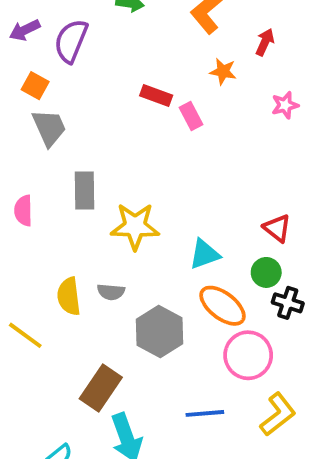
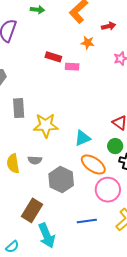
red arrow: (265, 42) -> (109, 26), turned 56
pink rectangle: (191, 116) -> (72, 67), turned -56

